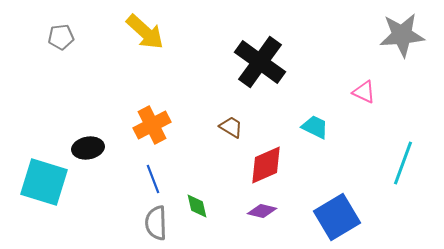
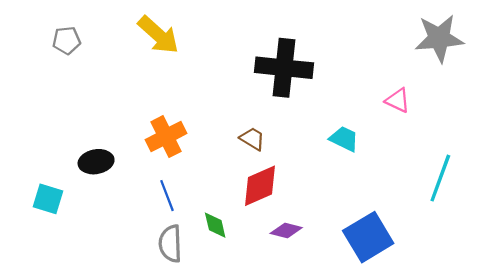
black cross: (260, 62) -> (284, 68), turned -30
red diamond: (266, 165) -> (260, 186), moved
cyan square: (44, 182) -> (48, 199), size x0.6

